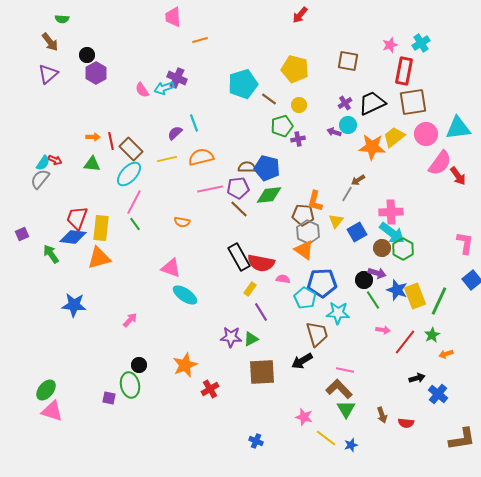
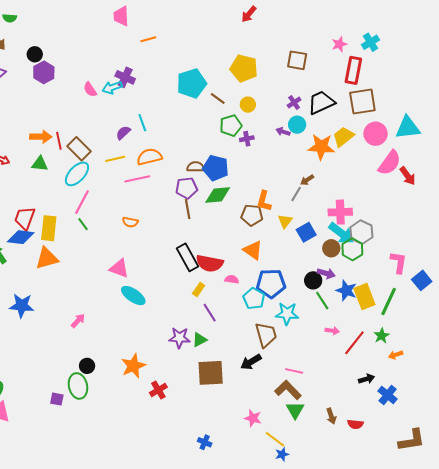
orange arrow: (93, 137) -> (41, 137), size x1.5
pink line: (210, 189) -> (137, 179), moved
brown line: (239, 209) -> (188, 209), turned 36
gray hexagon: (308, 232) -> (361, 232), moved
pink L-shape: (465, 243) -> (399, 262), moved
blue star: (351, 445) -> (282, 454), moved

